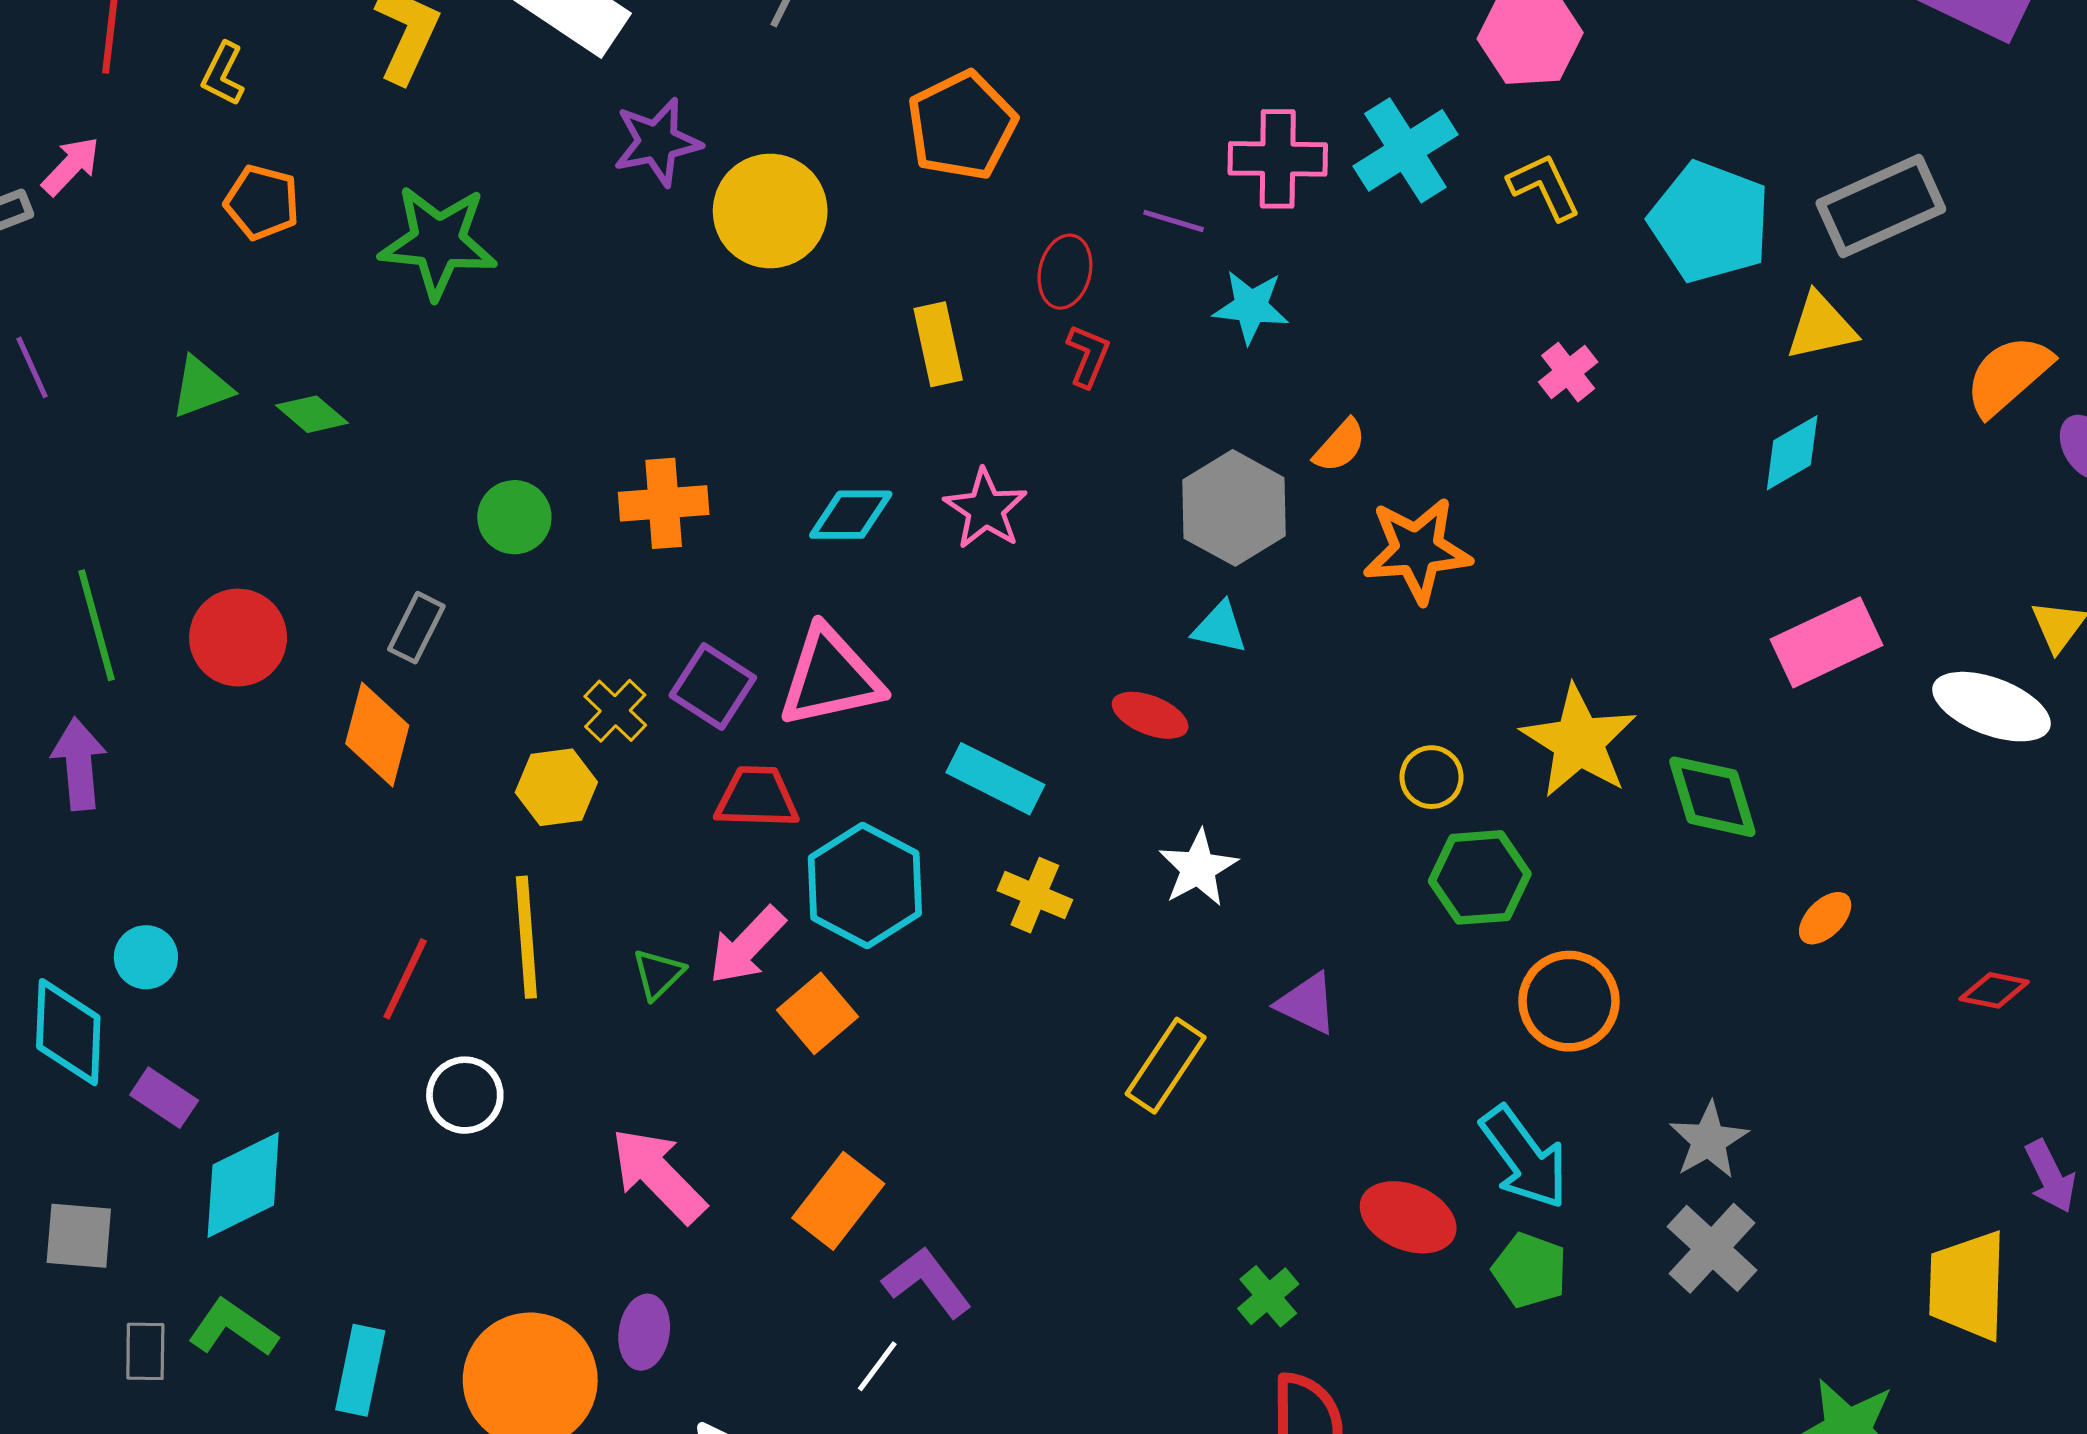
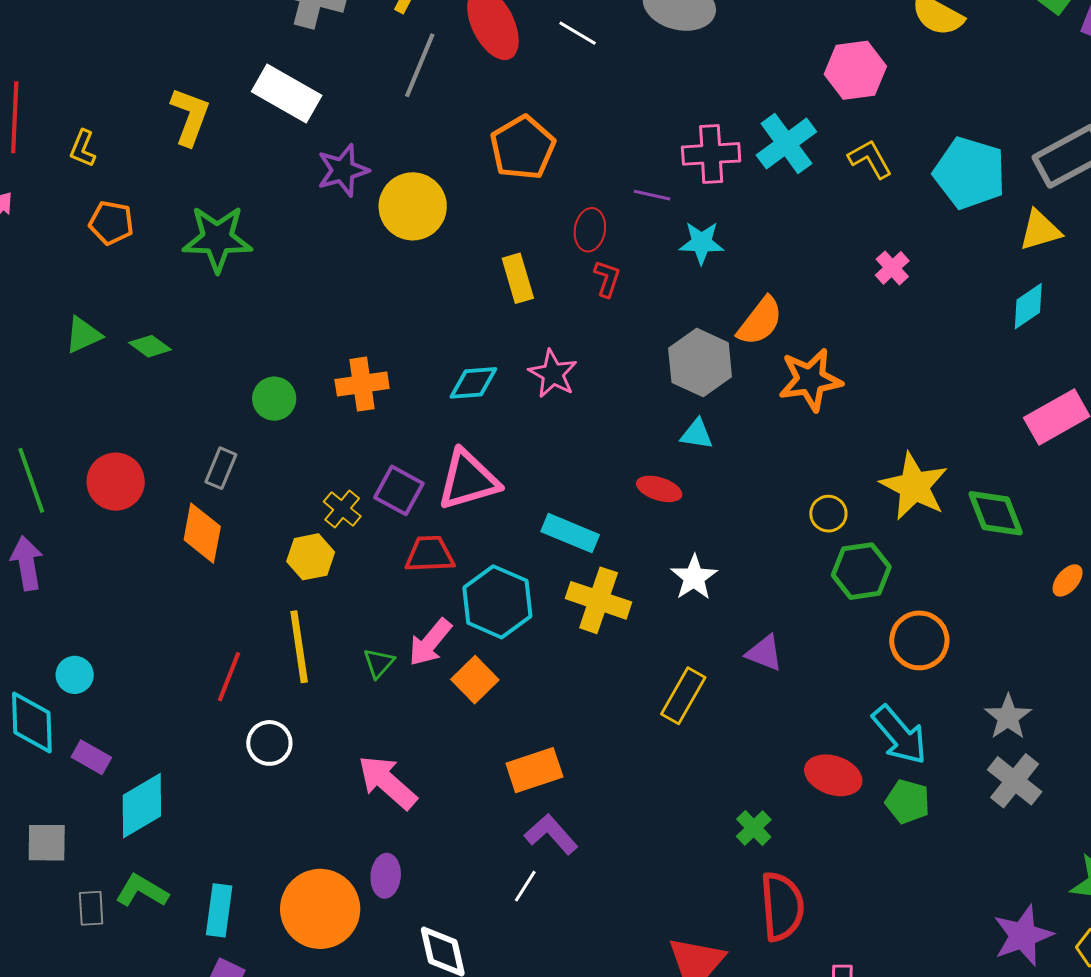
orange semicircle: (1340, 446) -> (760, 321), size x1.5
yellow cross: (1035, 895) -> (599, 600), size x1.5
orange rectangle: (838, 1201) -> (534, 770), moved, turned 38

